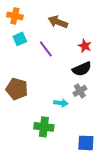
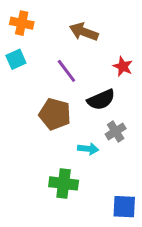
cyan square: (20, 39) -> (16, 59), moved
black semicircle: (82, 69) -> (101, 100), moved
brown pentagon: (17, 89) -> (55, 114), moved

